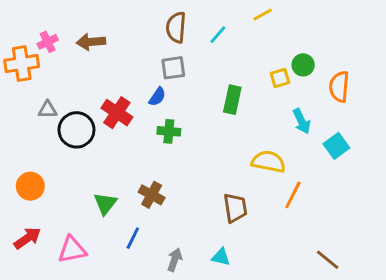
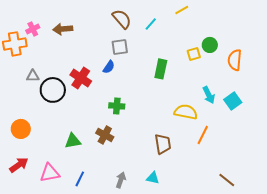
brown semicircle: (176, 27) -> (122, 19), turned 135
cyan arrow: (302, 121) -> (209, 95), moved
green cross: (169, 131) -> (117, 106), moved
green triangle: (105, 203) -> (73, 141), turned 42
blue line: (133, 238) -> (80, 179), moved

